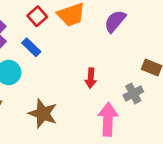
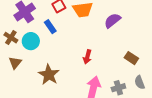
gray cross: (133, 93) -> (118, 88), moved

